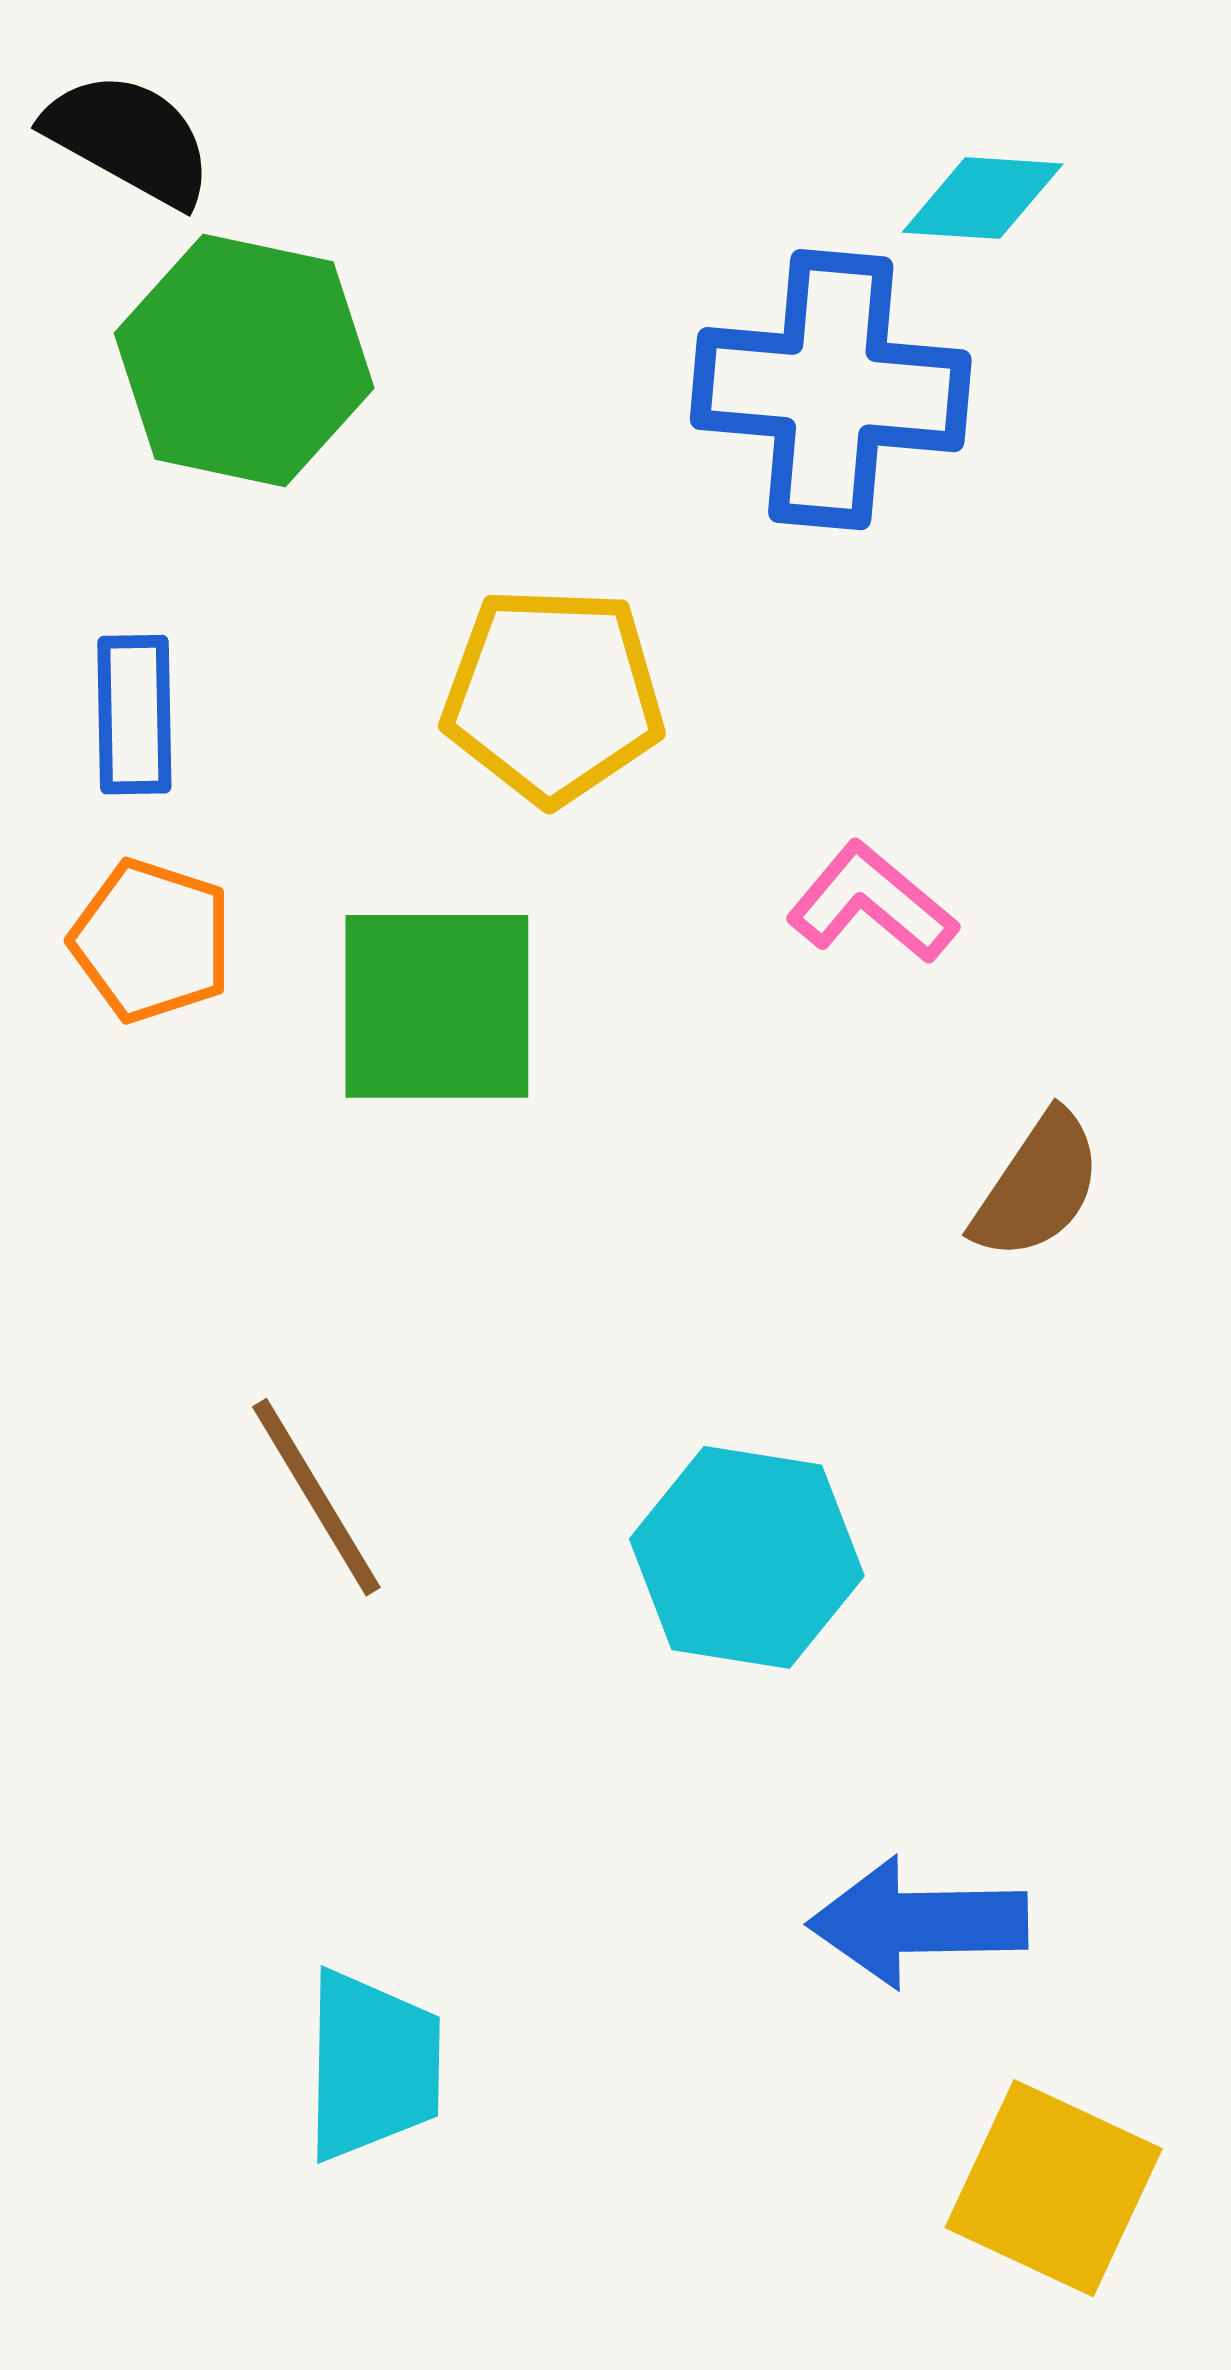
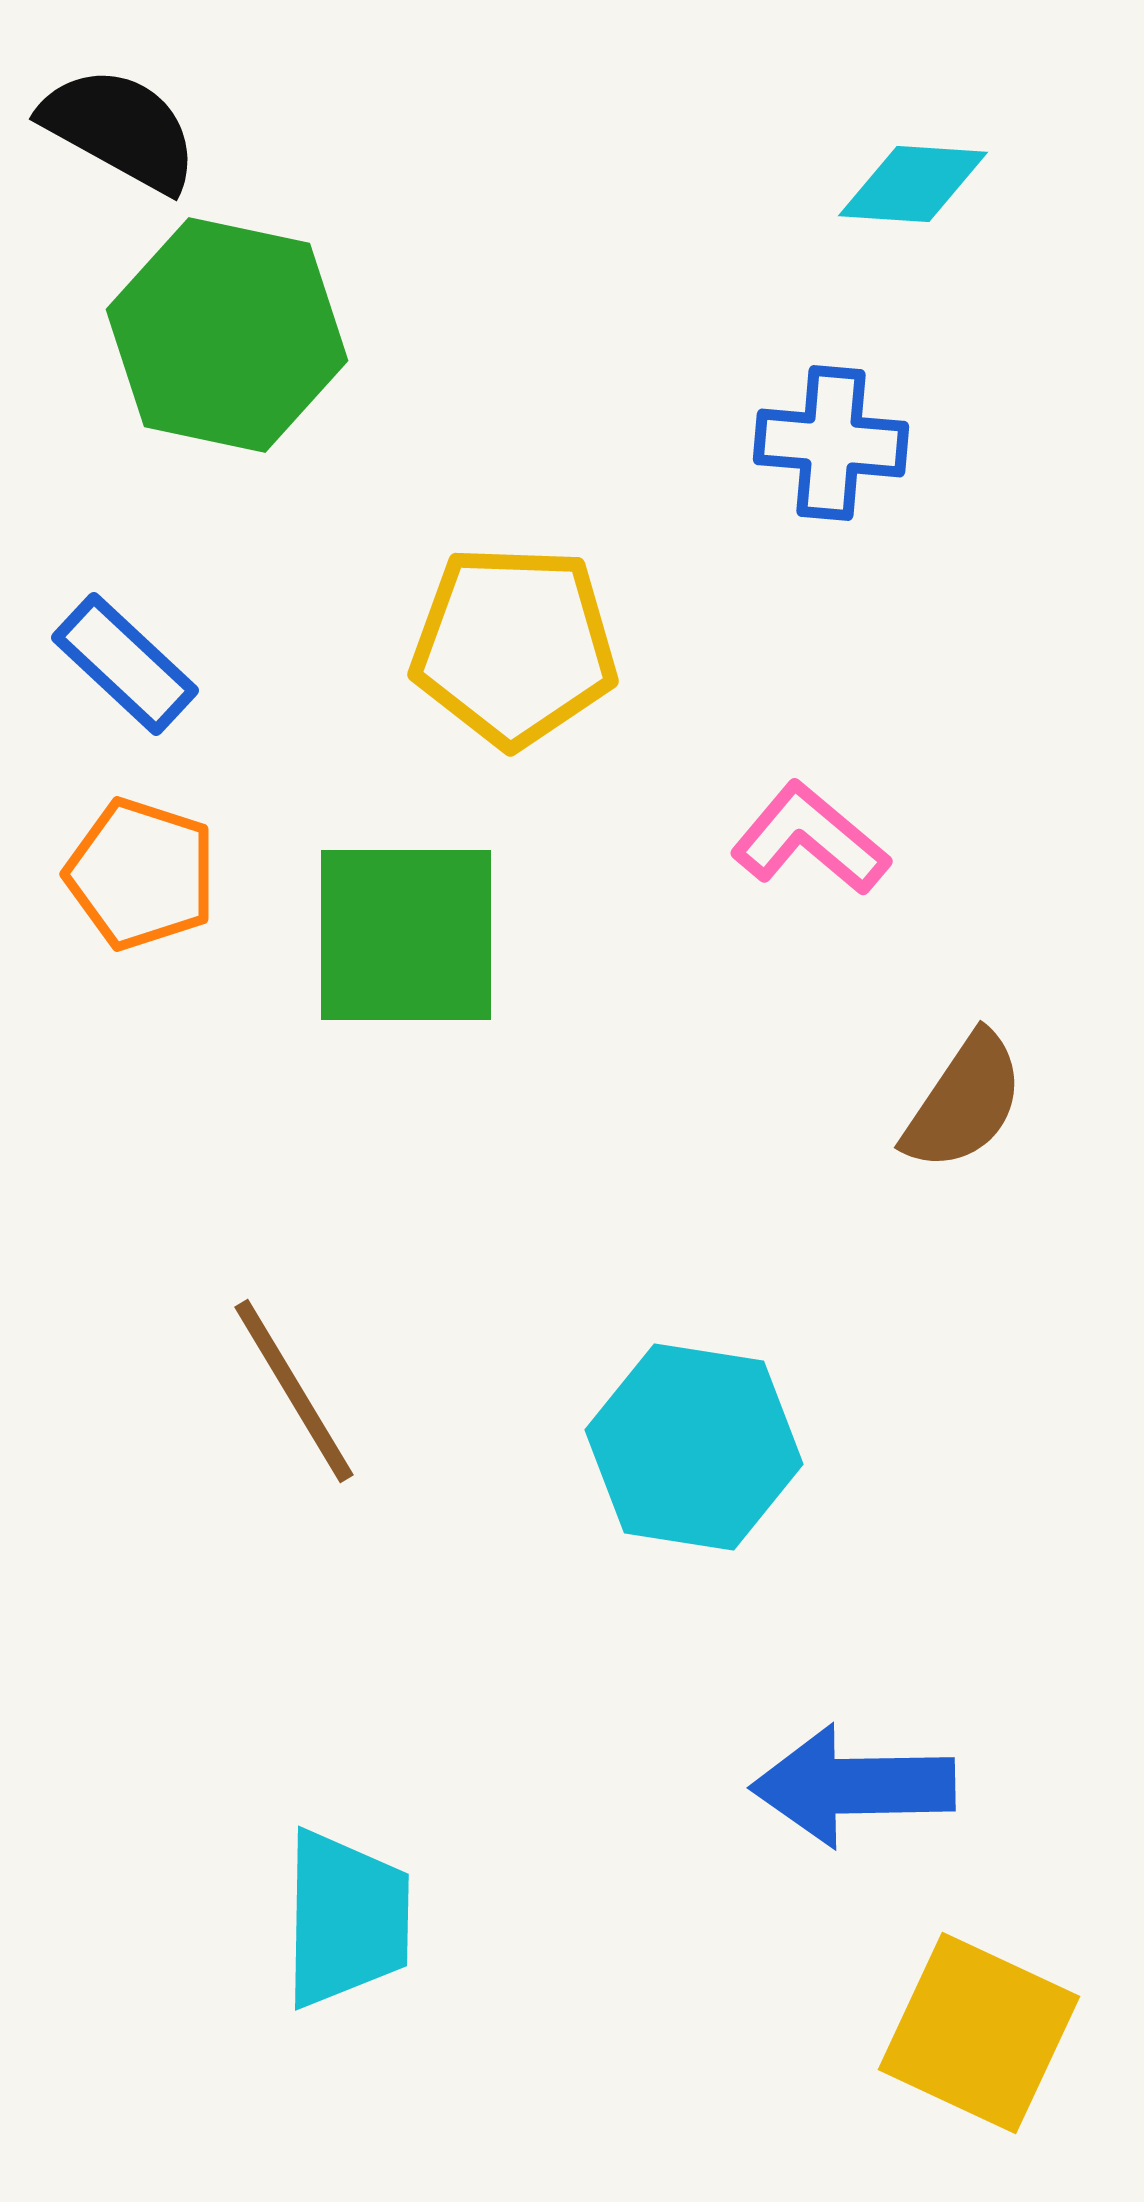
blue cross: (831, 390) -> (831, 443), moved, size x0.6
blue rectangle: (134, 715) -> (125, 664), turned -46

